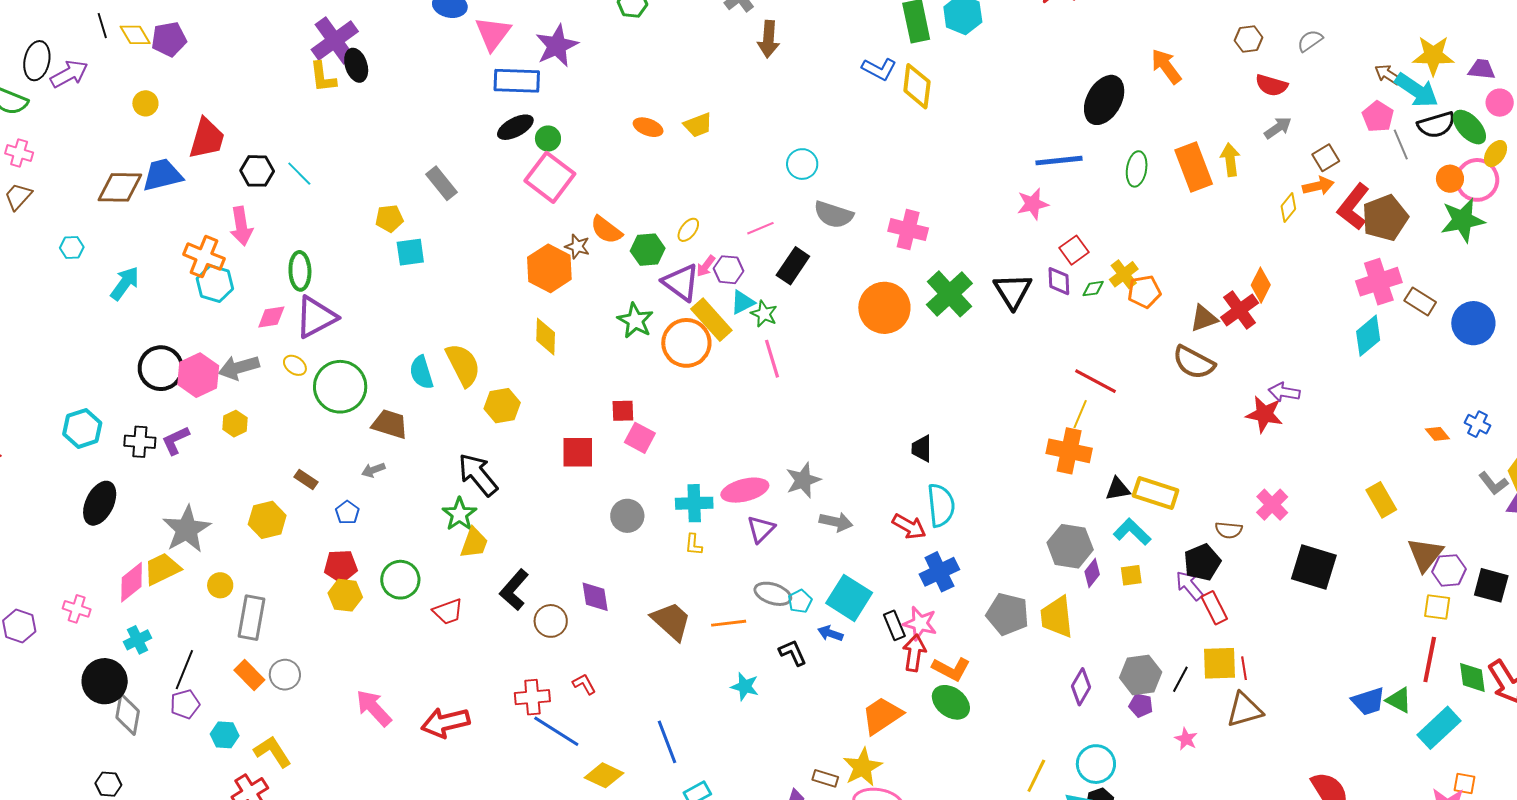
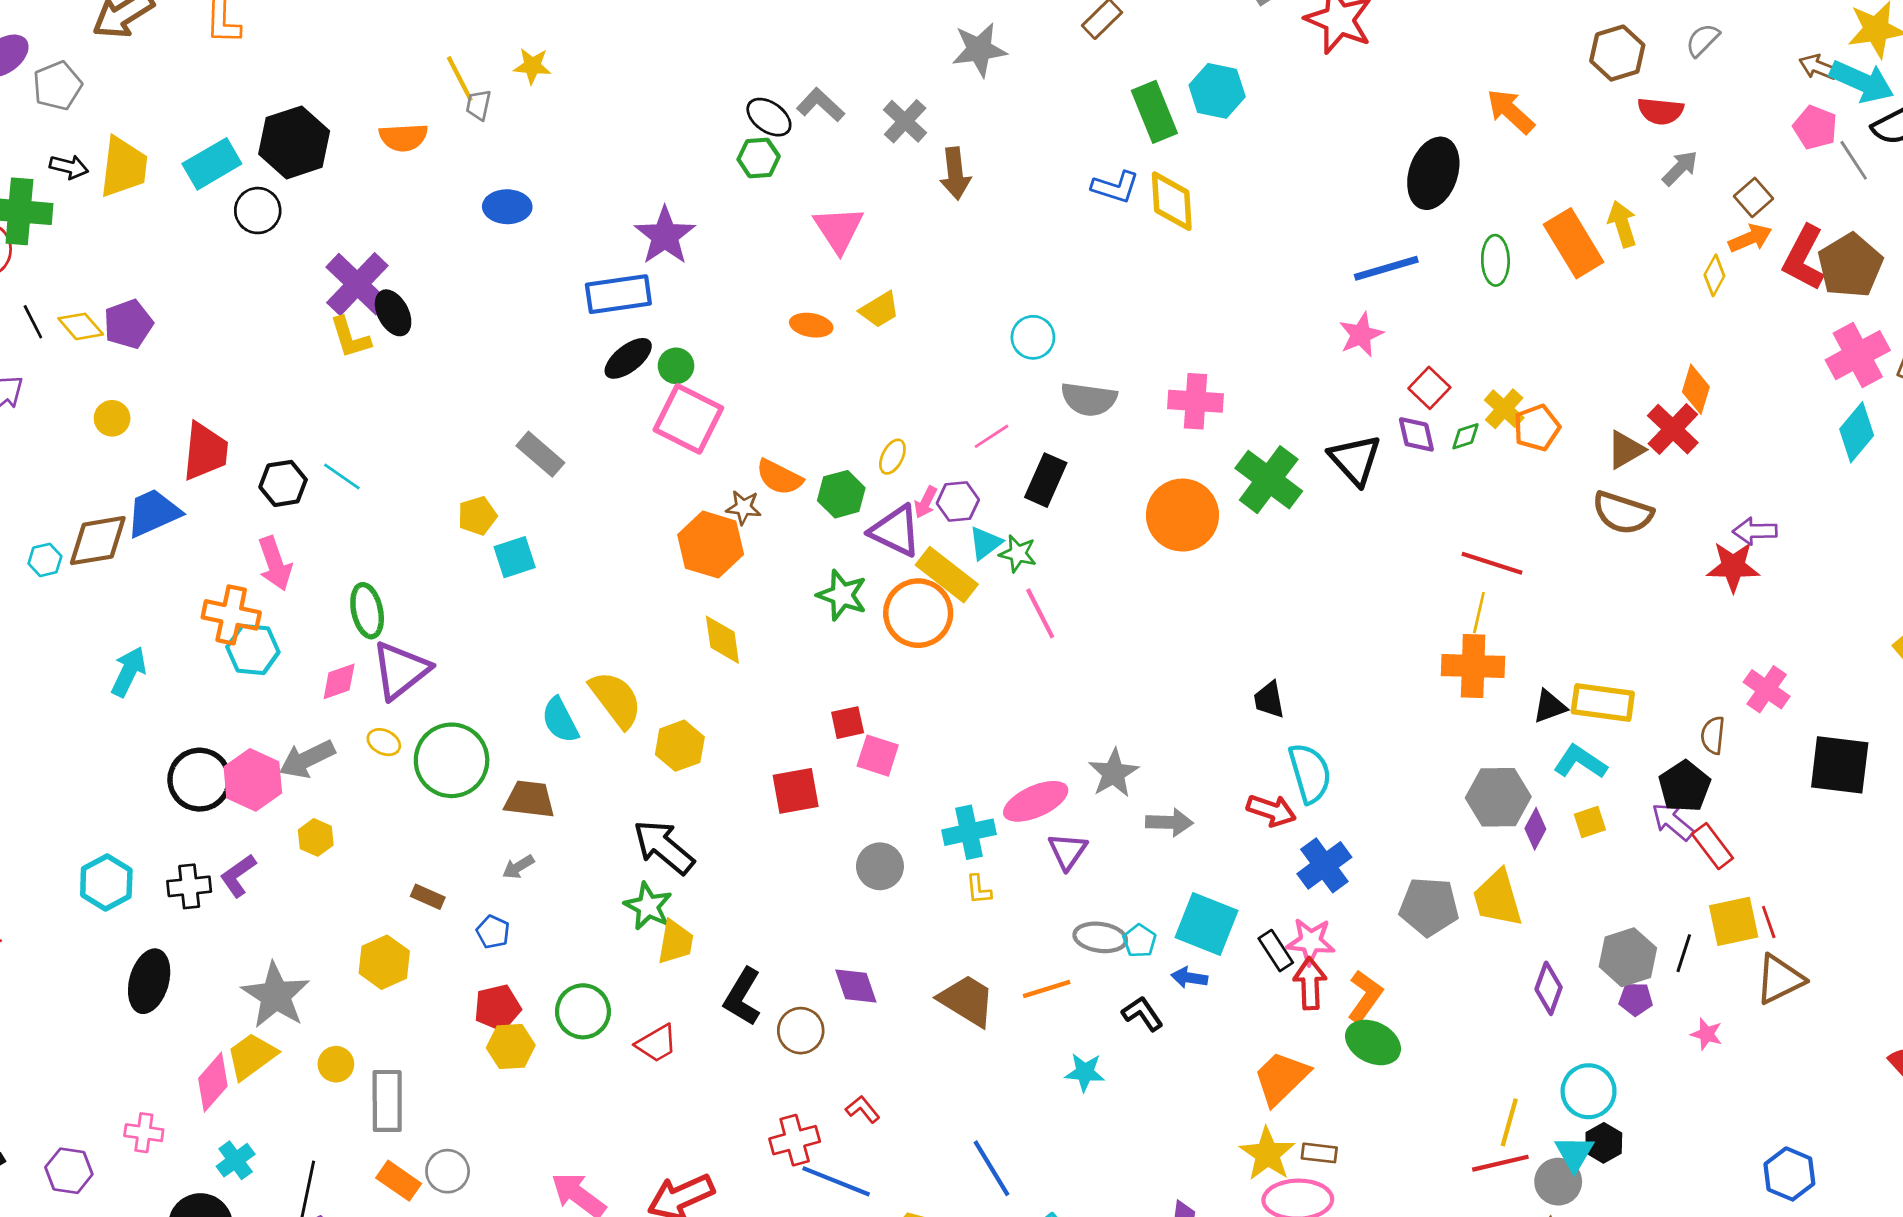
pink triangle: (493, 33) -> (839, 229), moved
brown hexagon: (1249, 39) -> (1617, 53), size x1.4
cyan hexagon: (72, 248) -> (45, 560), moved
brown semicircle: (1229, 530) -> (1713, 735), turned 100
orange L-shape: (951, 669) -> (1365, 996), turned -72
brown rectangle: (825, 778) -> (1319, 1153), moved

